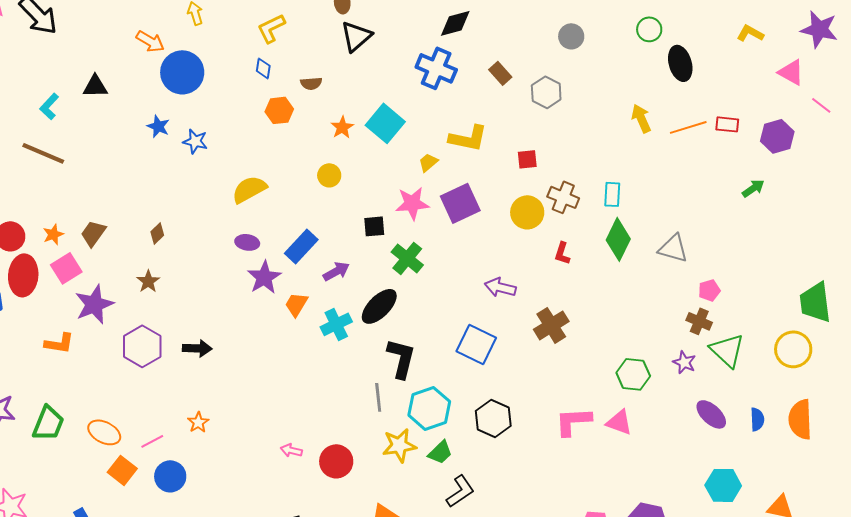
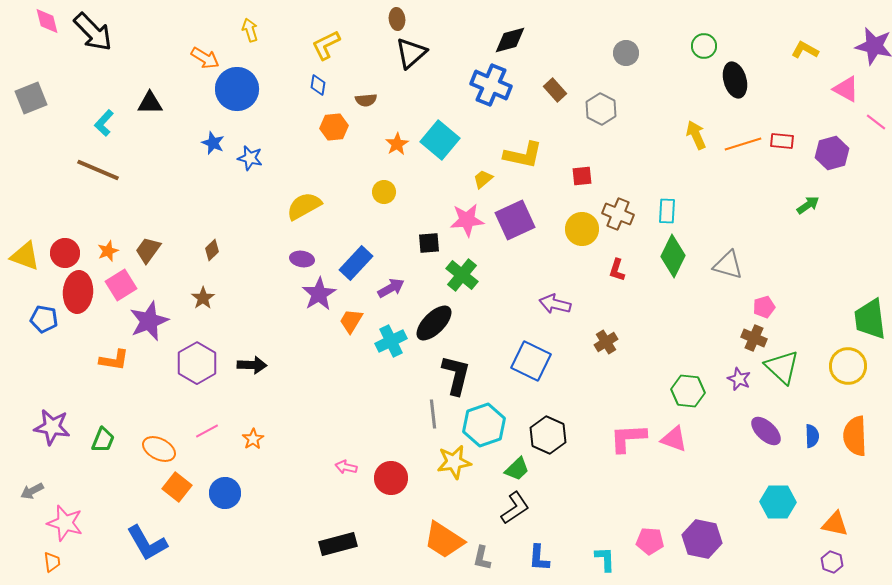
brown cross: (551, 325) -> (606, 342), size x0.7
green trapezoid: (48, 423) -> (103, 440), size x0.7
pink line: (152, 441) -> (207, 431), moved
green trapezoid: (440, 452) -> (517, 469), moved

